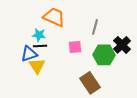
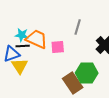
orange trapezoid: (54, 17) -> (37, 39), moved
green hexagon: (104, 55) -> (87, 73), moved

